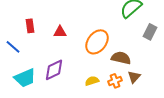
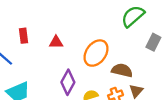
purple diamond: (54, 70) -> (68, 82), moved, turned -35

